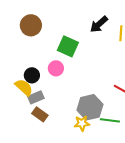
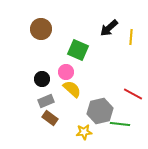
yellow semicircle: (24, 87) -> (72, 89), moved
yellow star: (82, 123) -> (84, 132), moved

